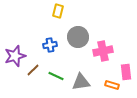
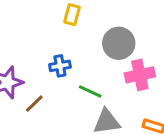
gray circle: (78, 37) -> (119, 43), moved
green line: (56, 76) -> (90, 91), moved

